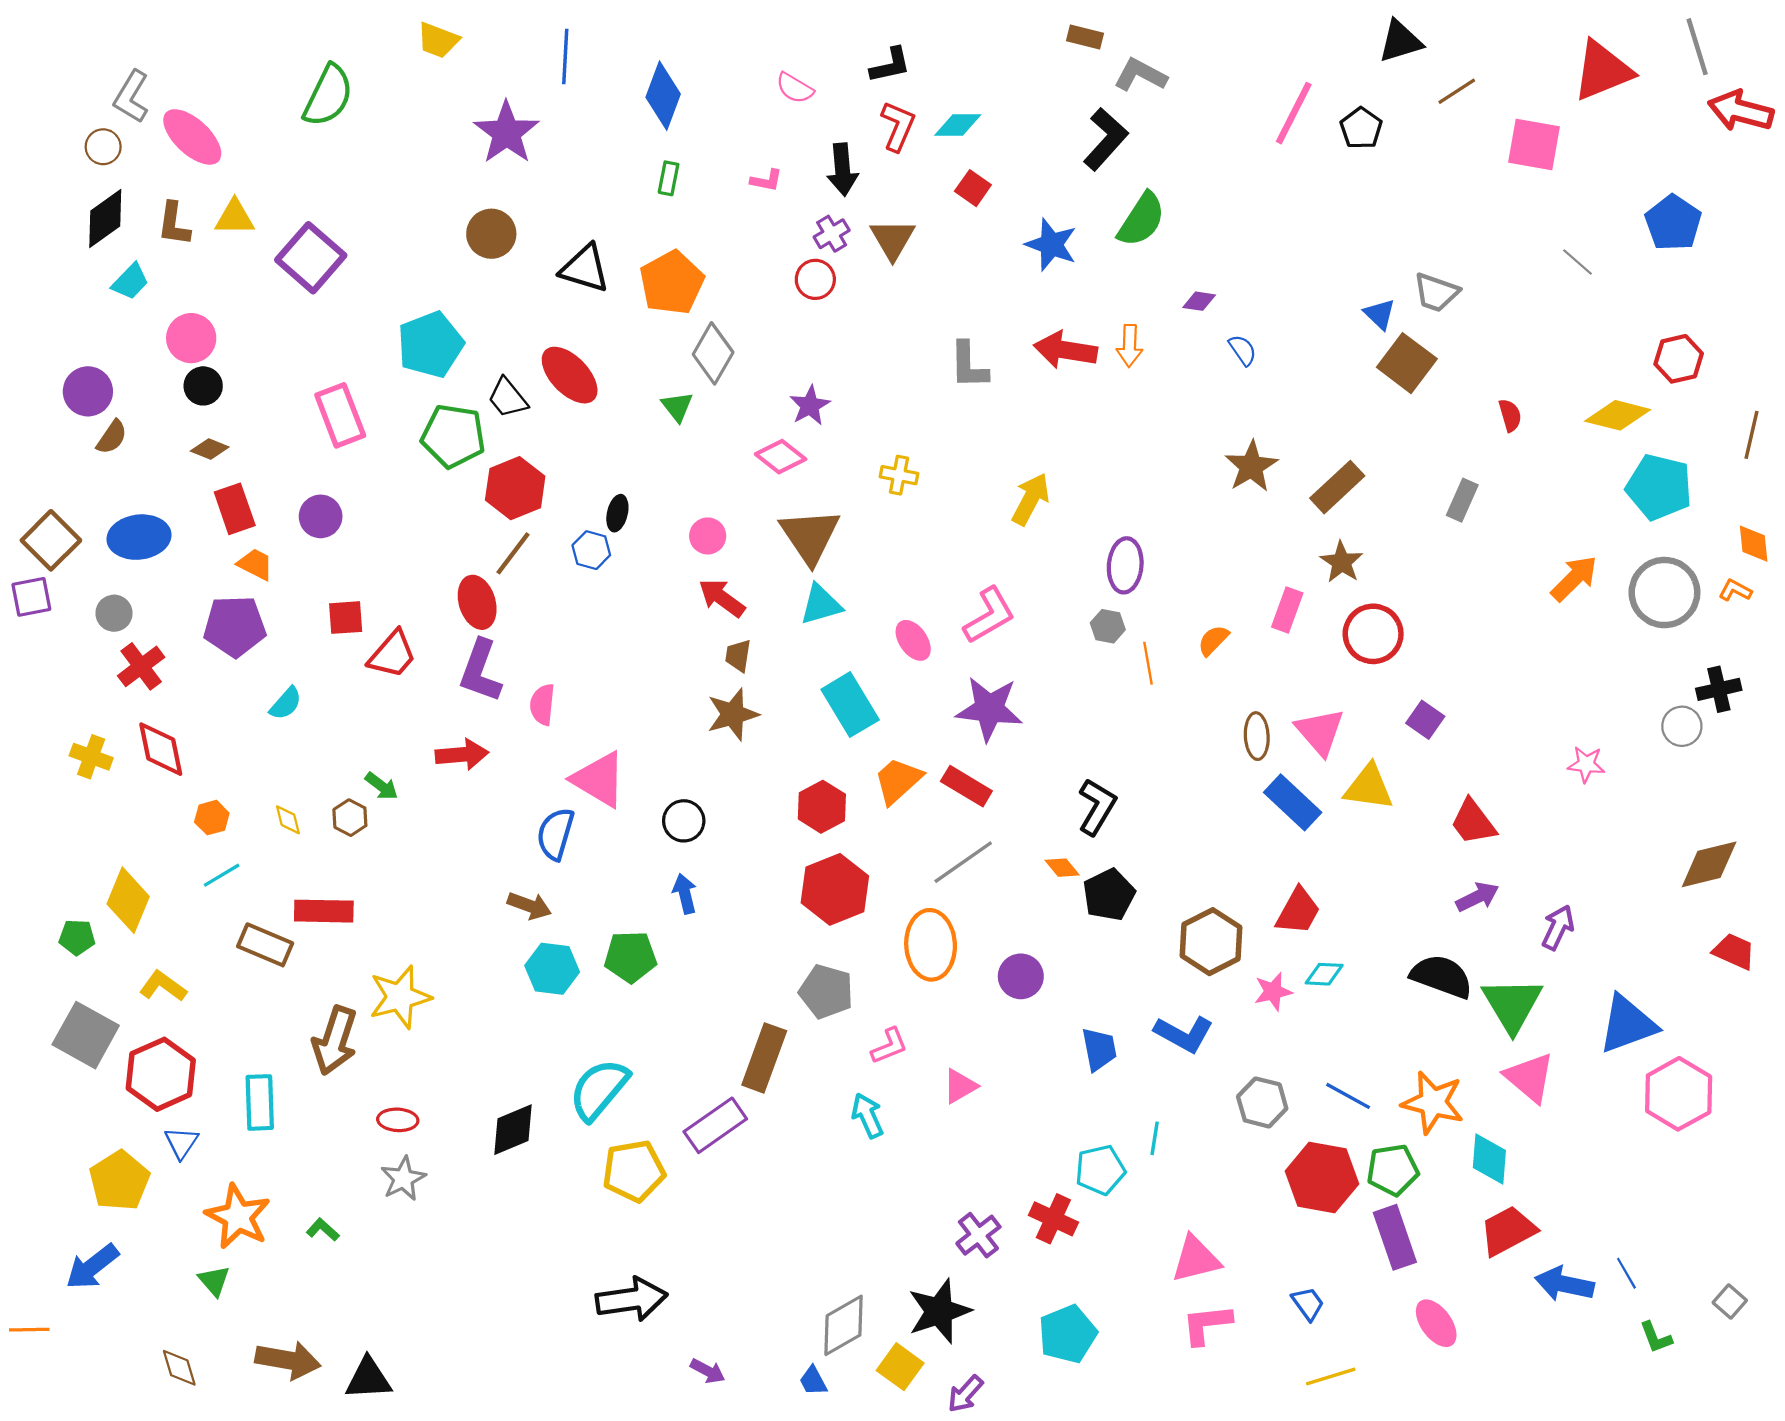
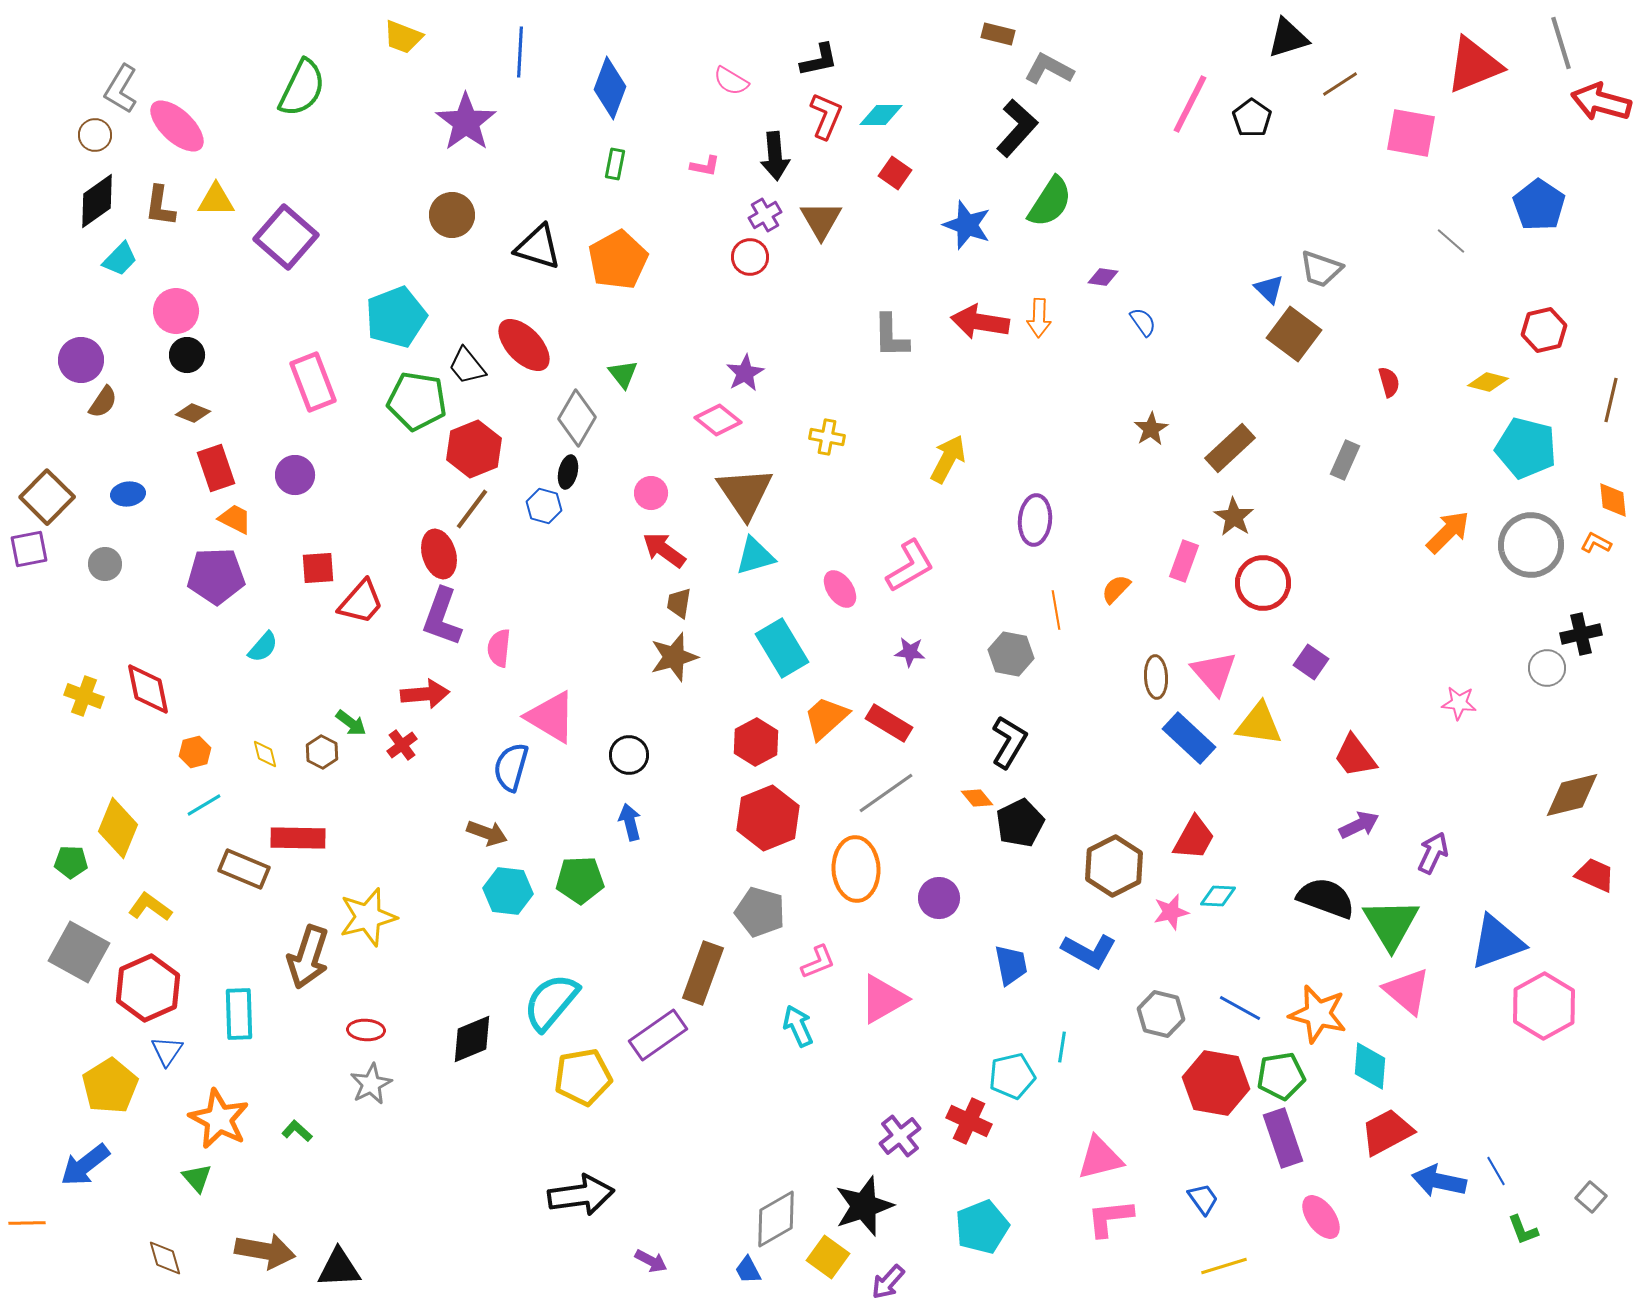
gray diamond: (713, 353) -> (577, 418), moved
yellow diamond: (1618, 415) -> (1488, 382), size x0.7
brown star: (1251, 466) -> (1151, 429), size x0.7
blue ellipse: (139, 537) -> (128, 494), size x0.6
gray hexagon: (1108, 626) -> (1011, 654), moved, size x1.4
red cross: (141, 666) -> (402, 745), moved, size x0.7
purple star: (989, 709) -> (910, 652), size x0.5
pink triangle: (960, 1086) -> (883, 999), size x1.5

